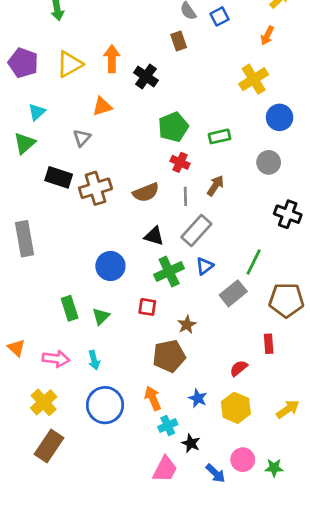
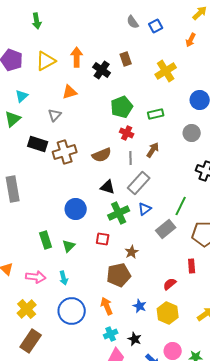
brown rectangle: (179, 41) -> (126, 59), moved
yellow cross: (254, 79) -> (166, 71), moved
cyan cross: (168, 426) -> (111, 334), moved

